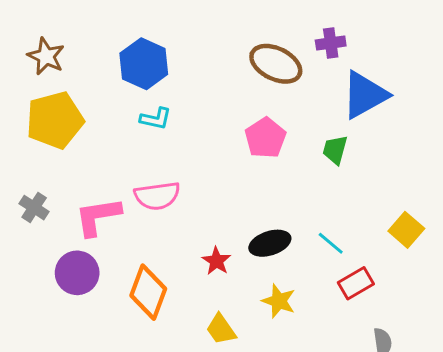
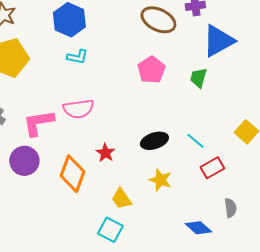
red star: (216, 261) -> (105, 153), moved

